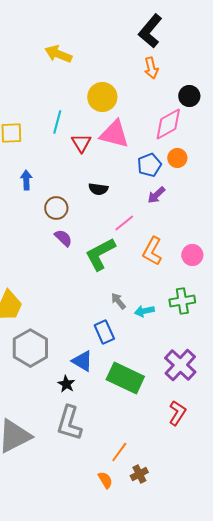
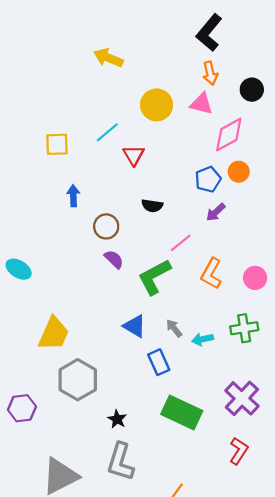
black circle: (189, 96) -> (252, 90), moved
cyan line: (57, 122) -> (107, 132), turned 35
pink triangle: (114, 134) -> (201, 104), moved, size x0.7
blue triangle: (82, 361) -> (135, 326), moved

